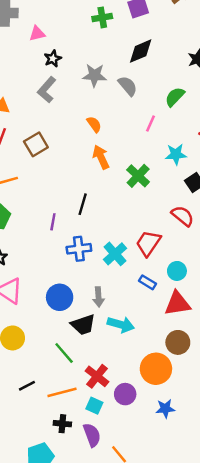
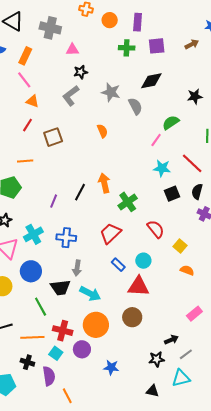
pink line: (150, 123) -> (156, 140), moved
orange arrow: (101, 157) -> (104, 183), moved
green cross: (138, 176) -> (128, 202), moved
red semicircle: (183, 216) -> (156, 229), moved
red trapezoid: (148, 243) -> (110, 233), moved
blue cross: (79, 249) -> (66, 238), moved
cyan cross: (115, 254) -> (33, 234), moved
blue circle: (60, 297) -> (31, 271), moved
orange circle: (156, 369) -> (96, 325), moved
red cross: (97, 376) -> (63, 331), turned -36

